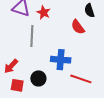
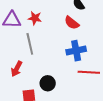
blue cross: (61, 60) -> (76, 51), moved
red arrow: (11, 66) -> (17, 69), moved

